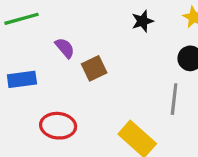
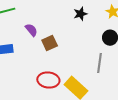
red ellipse: (58, 126) -> (48, 80), moved

